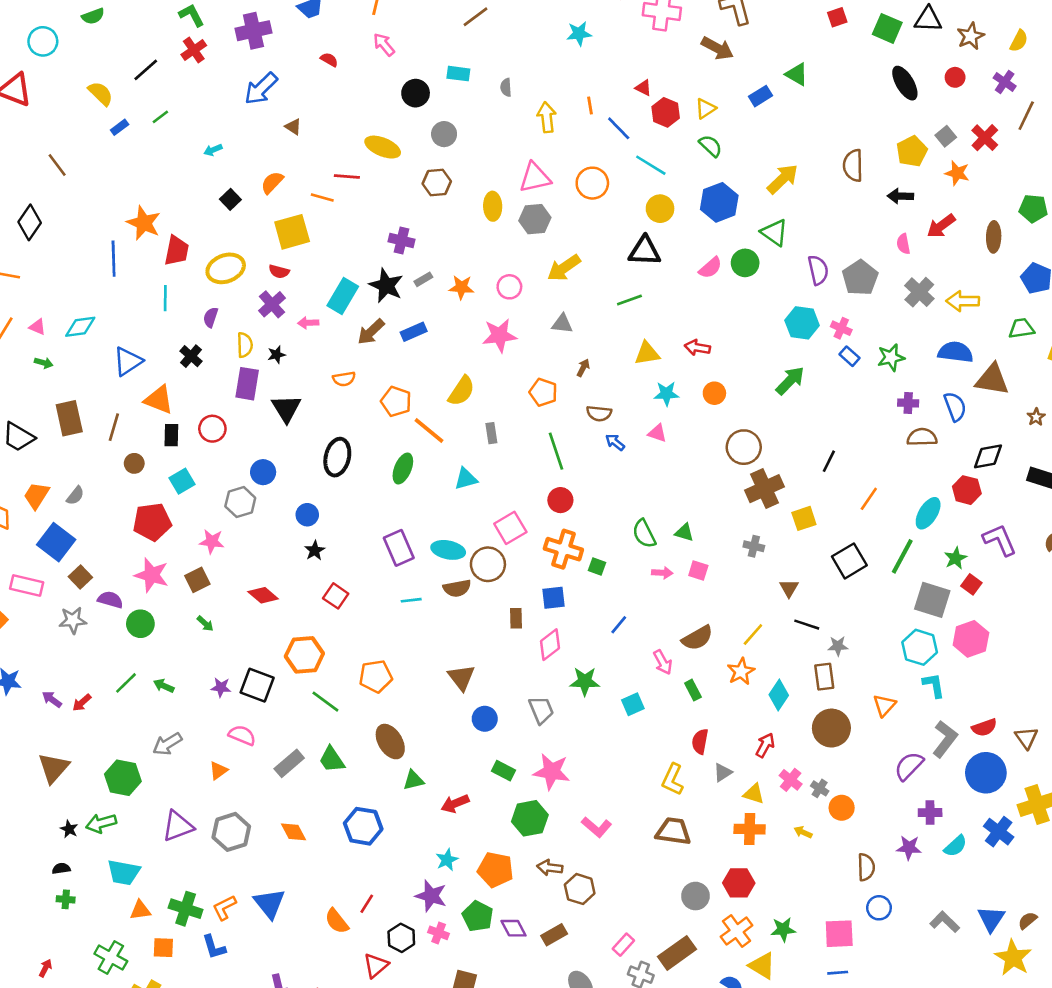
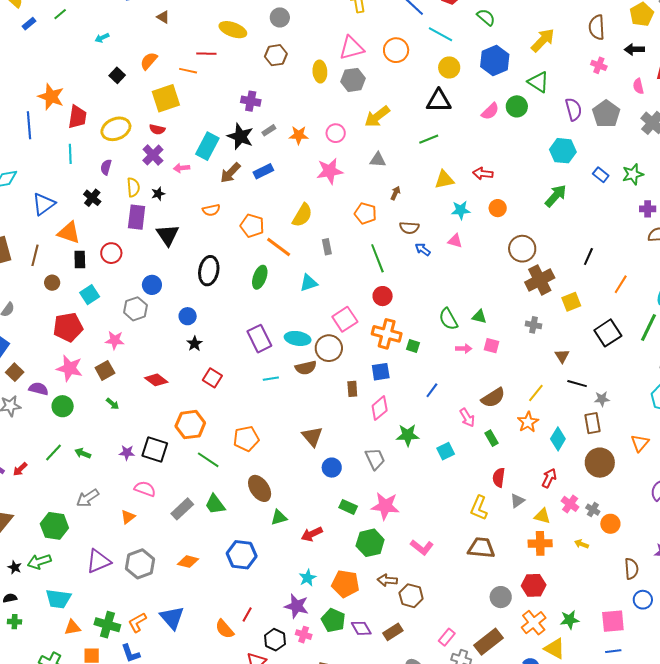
pink cross: (841, 328) -> (599, 65), moved
orange diamond: (294, 832) -> (188, 562), turned -45

